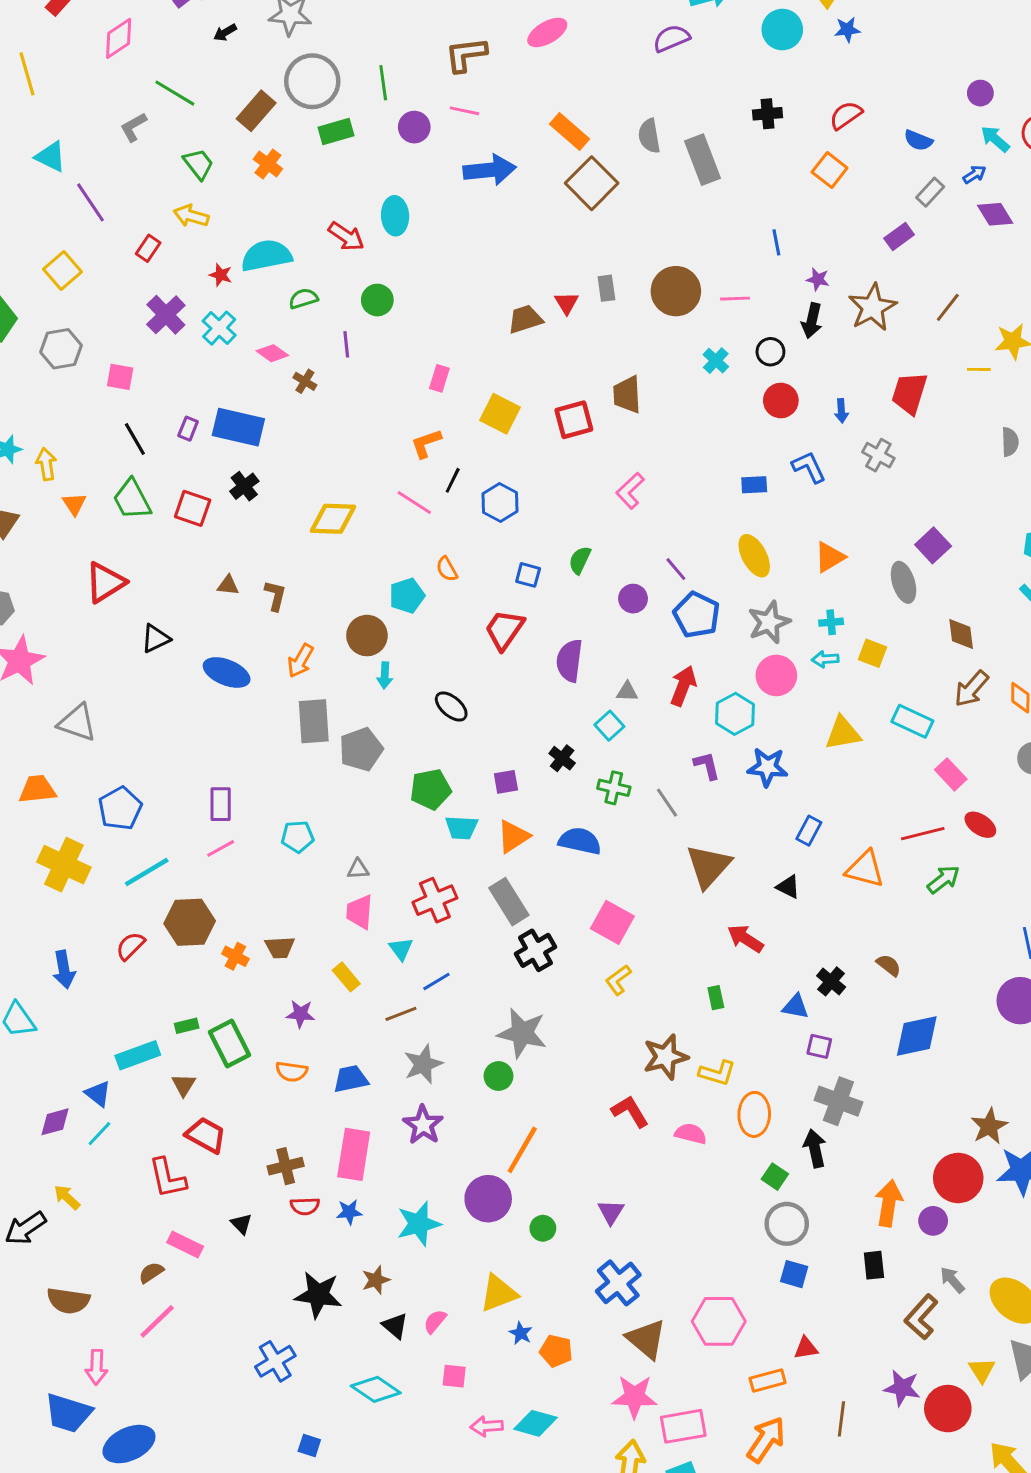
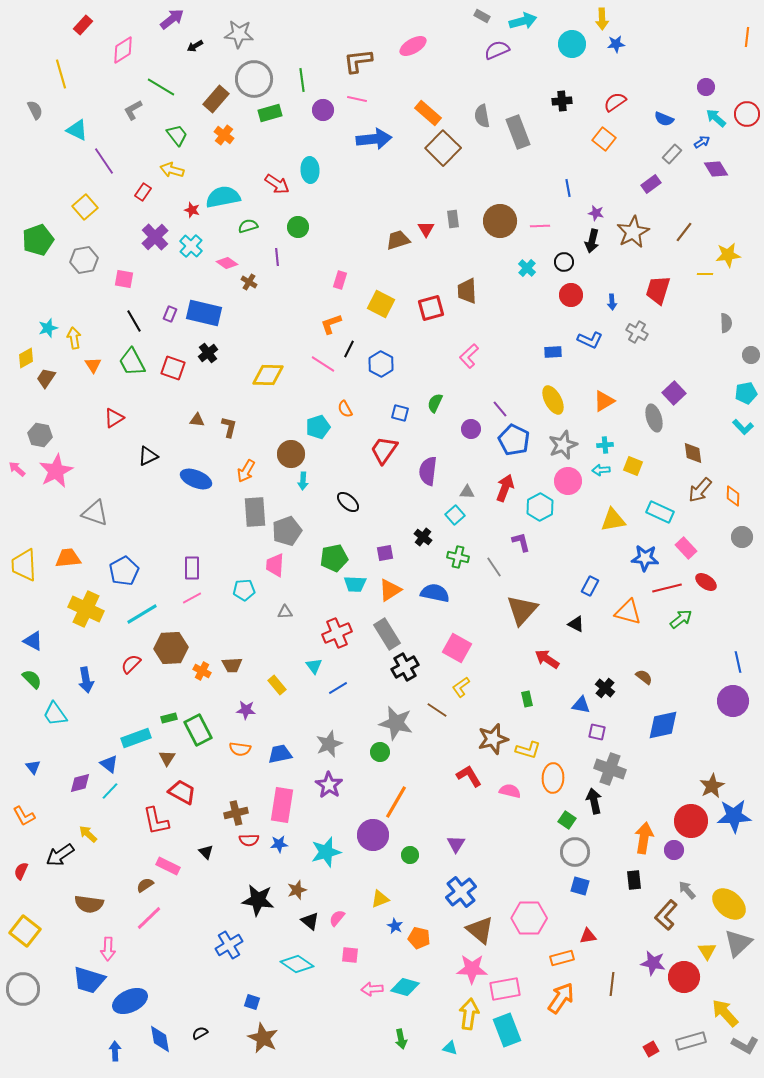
blue L-shape: (809, 467) -> (590, 340), turned 140
red triangle: (105, 582) -> (114, 418), size x0.7
blue star: (768, 767) -> (645, 558), moved
pink trapezoid: (360, 912) -> (275, 565), moved
brown line: (401, 1014) -> (437, 710), moved, turned 55
yellow triangle: (499, 1293) -> (380, 899), size x0.7

